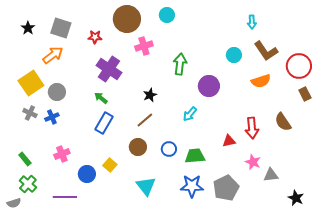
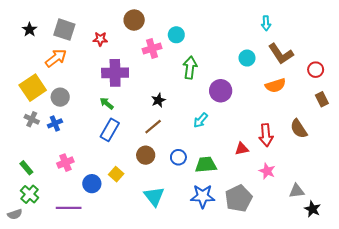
cyan circle: (167, 15) -> (176, 35), moved
brown circle: (127, 19) -> (134, 20), size x0.7
red circle: (299, 66) -> (316, 70), size x0.6
purple cross: (109, 69) -> (115, 73), turned -35
gray triangle: (271, 175) -> (297, 191), moved

